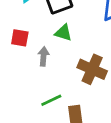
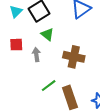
green triangle: (63, 33) -> (47, 34), turned 32

